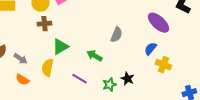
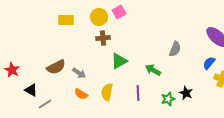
yellow semicircle: (47, 68) -> (107, 92), moved
purple line: (79, 79) -> (138, 93), turned 56

